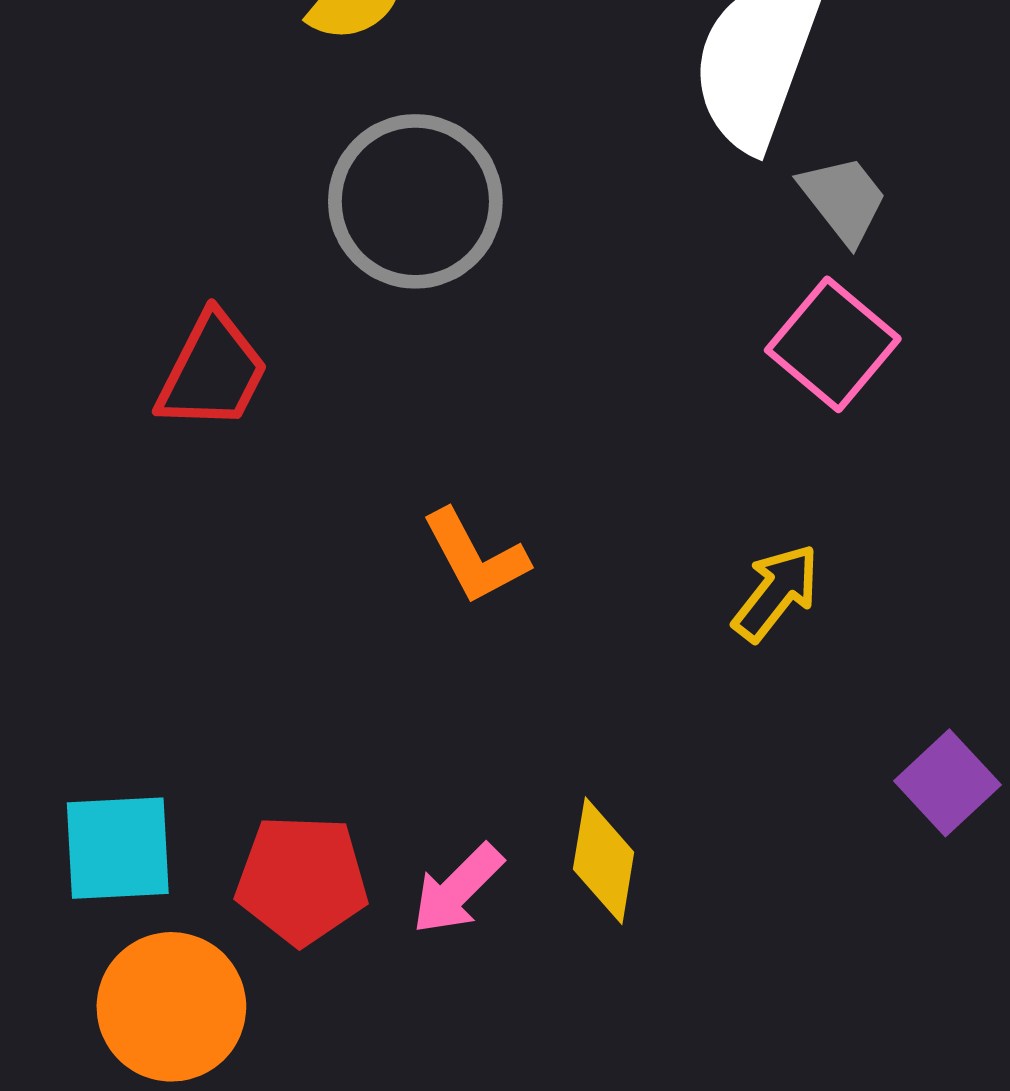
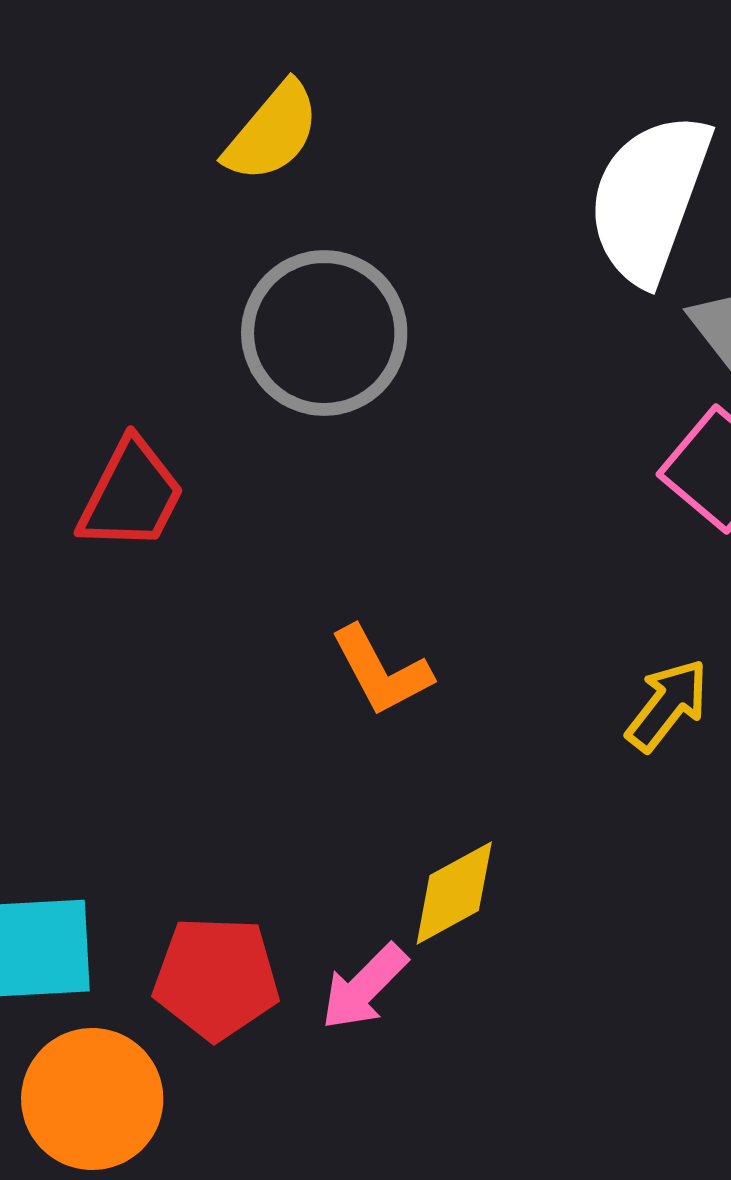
yellow diamond: (604, 861) -> (454, 893), moved, turned 52

